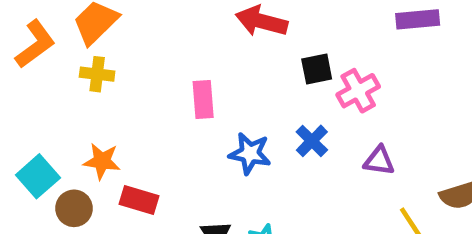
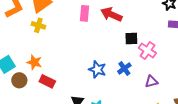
pink cross: (358, 91) -> (147, 51), turned -36
pink rectangle: (203, 99) -> (84, 13), moved
purple triangle: (379, 161) -> (151, 82), turned -32

